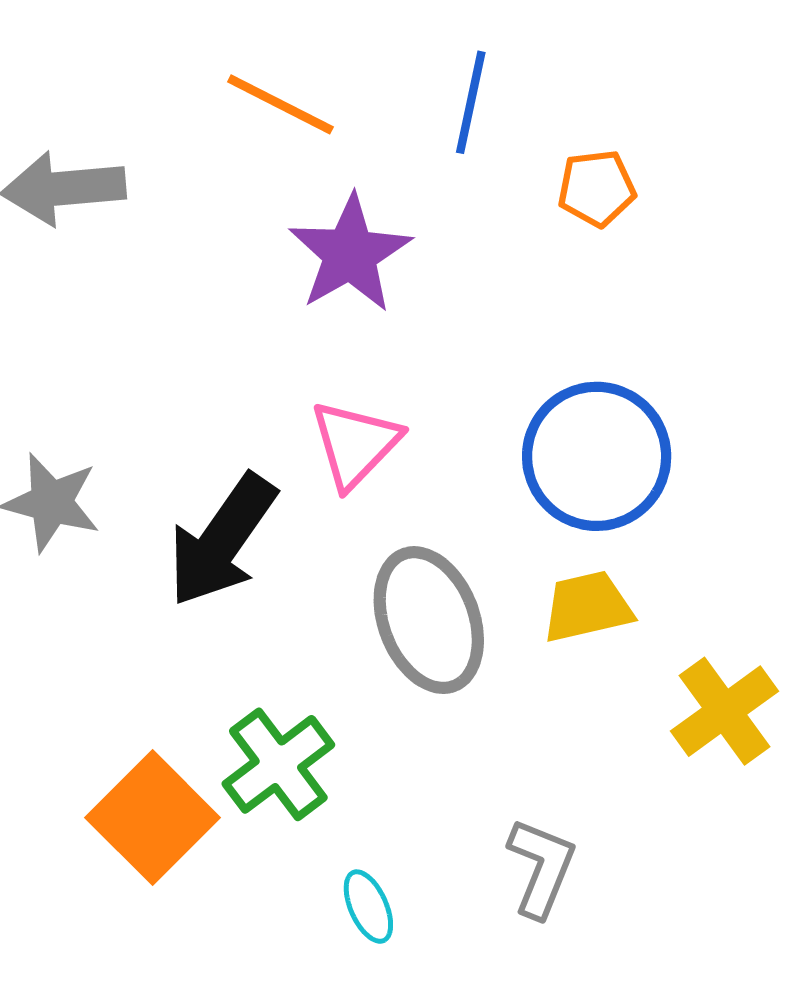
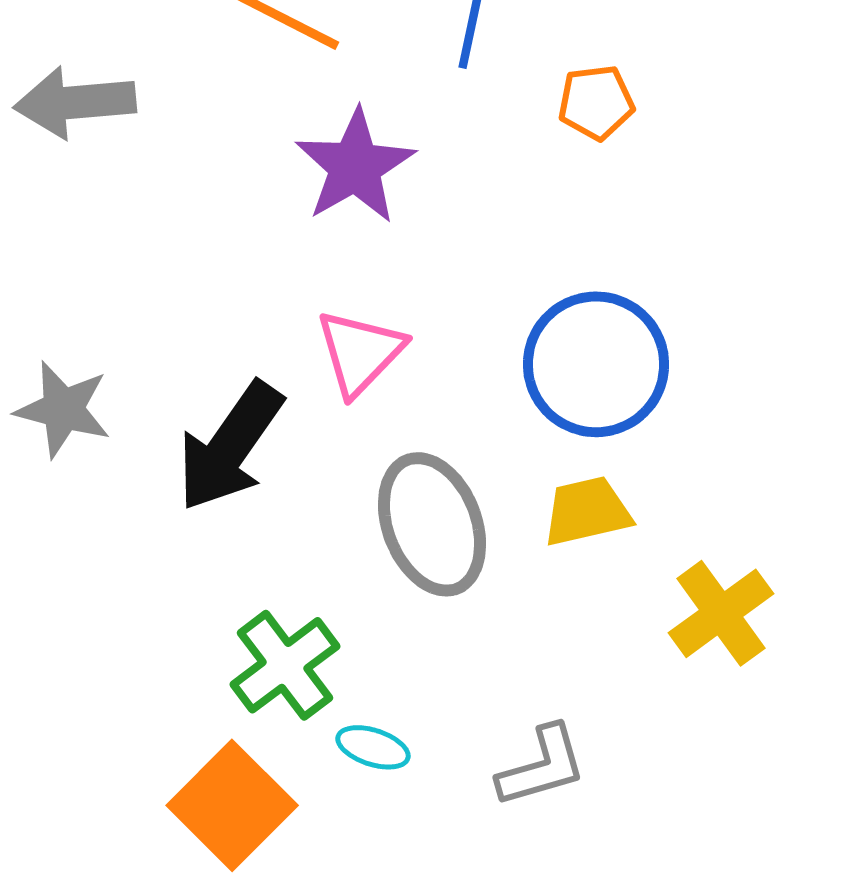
orange square: (153, 818) -> (232, 805), moved
gray L-shape: (541, 868) -> (542, 766), turned 52
cyan ellipse: (368, 907) -> (373, 747), moved, turned -48

